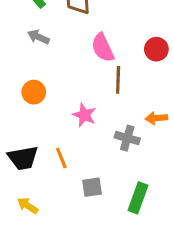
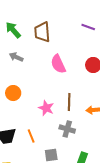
brown line: (118, 80) -> (69, 102), moved
gray cross: (127, 138) -> (67, 129), moved

